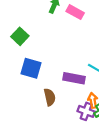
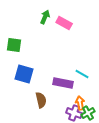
green square: (20, 36) -> (14, 45), turned -35

